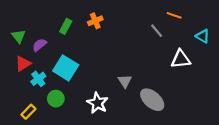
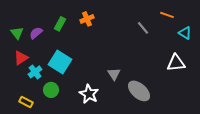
orange line: (174, 15) -> (167, 15), moved
purple semicircle: (39, 45) -> (36, 33), moved
white triangle: (181, 59) -> (176, 63), moved
yellow rectangle: (28, 112) -> (26, 102), turned 72

